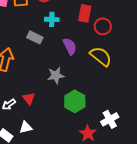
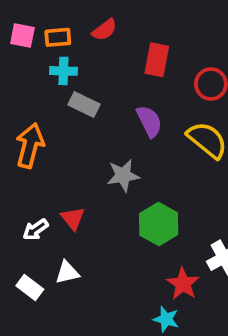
red rectangle: (85, 13) -> (157, 60), moved
cyan cross: (52, 19) -> (63, 71), moved

